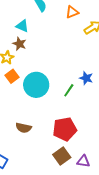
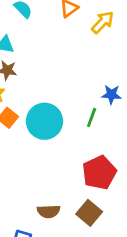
brown semicircle: (24, 128) -> (49, 211), moved
brown square: (62, 156) -> (89, 213), moved

